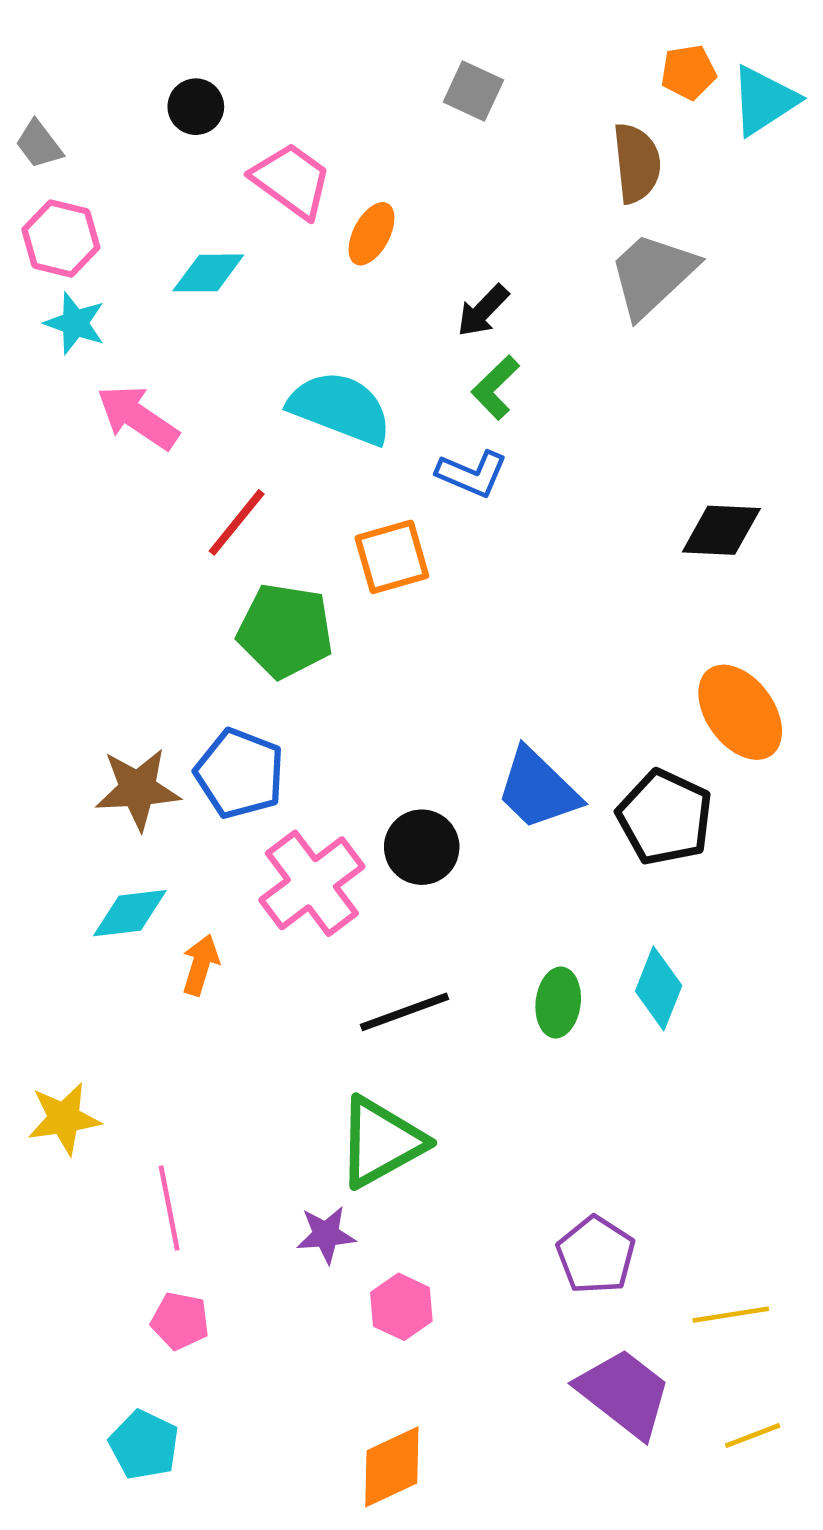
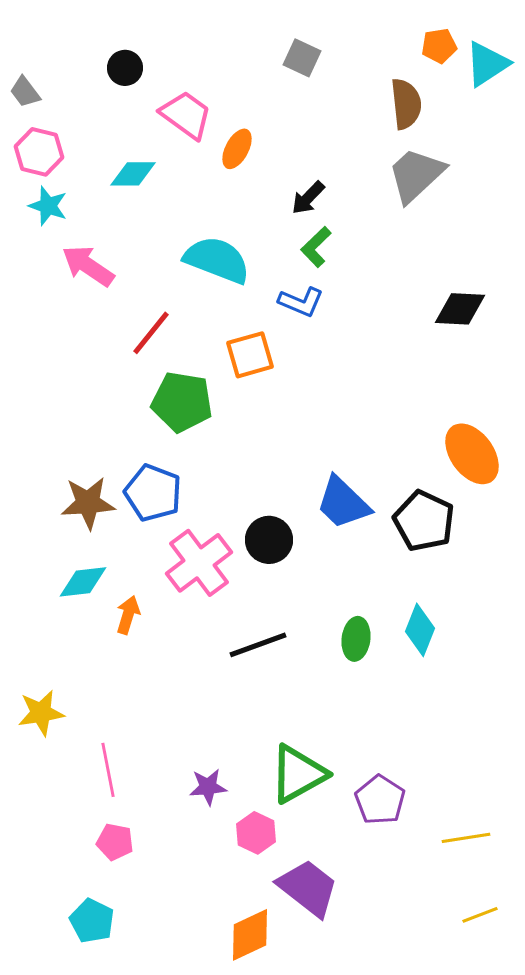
black diamond: (721, 530) -> (460, 309), moved
green triangle: (381, 1142) -> (298, 774), moved
purple trapezoid: (624, 1393) -> (308, 888), moved

